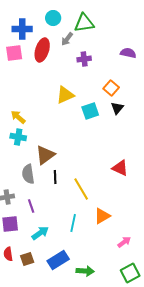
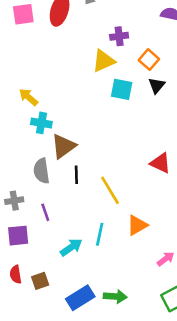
purple cross: (84, 59) -> (119, 36), moved
yellow triangle: (65, 95) -> (104, 61), moved
cyan square: (90, 111) -> (122, 89), turned 30
cyan cross: (18, 137) -> (41, 123), moved
cyan arrow: (40, 233) -> (71, 247), moved
blue rectangle: (58, 260) -> (80, 298), moved

